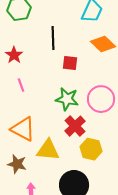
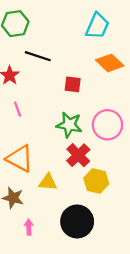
black line: (53, 38) -> (38, 56), moved, turned -70
yellow triangle: (48, 150) -> (48, 182), size x0.7

